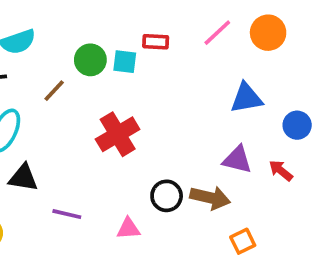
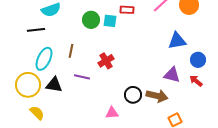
brown line: (54, 91) -> (71, 51), moved, turned -32
blue circle: (297, 125) -> (198, 60), moved
red cross: (118, 134) -> (106, 61), size x0.7
purple line: (67, 214) -> (82, 77), moved

